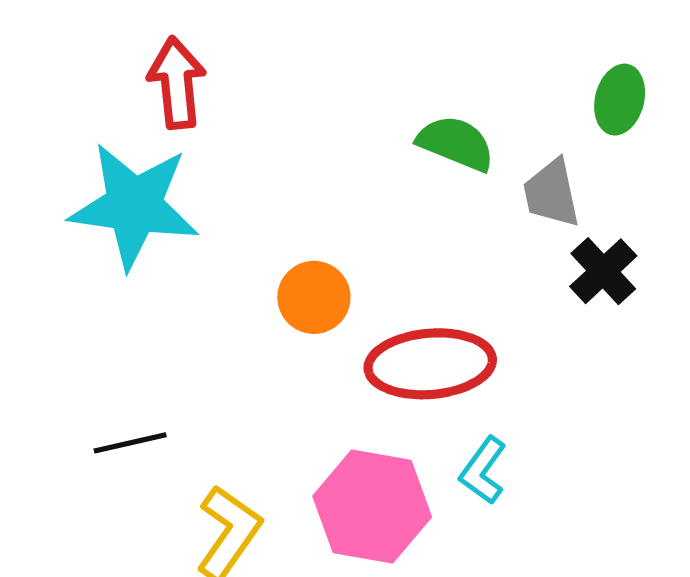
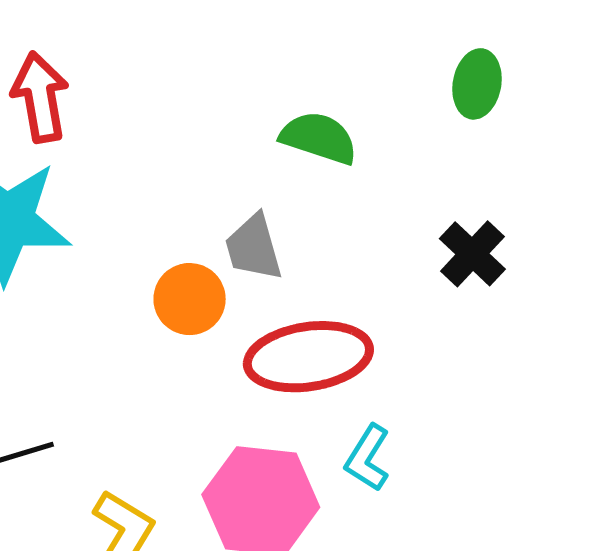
gray trapezoid: (551, 193) -> (254, 247), moved

